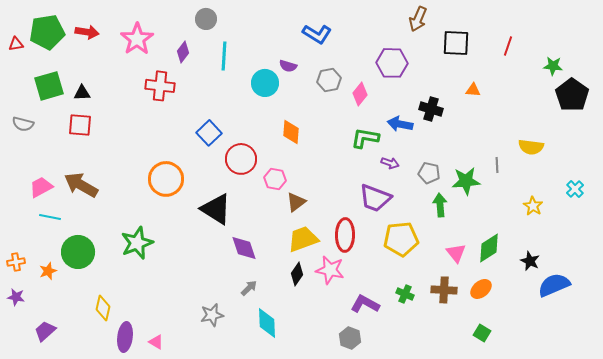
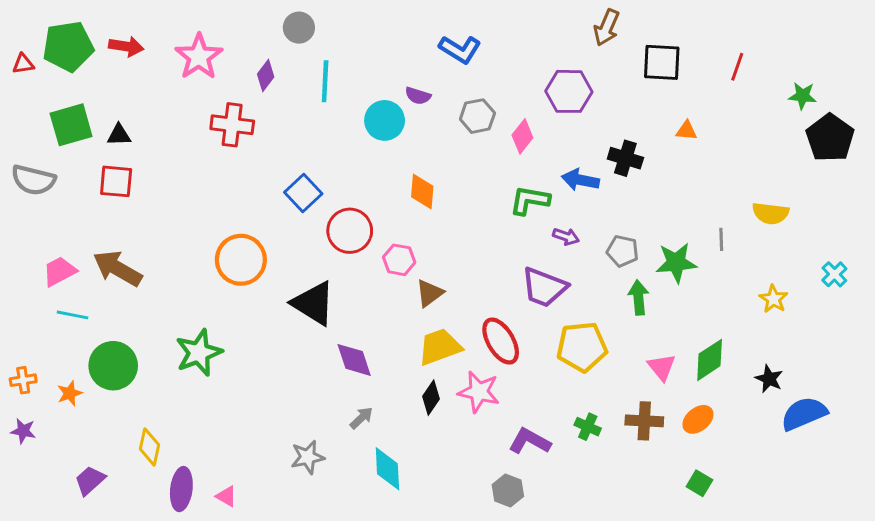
gray semicircle: (23, 124) -> (33, 180), size x1.4
red ellipse: (345, 235) -> (501, 341), turned -32
purple trapezoid: (45, 331) -> (90, 480), moved

